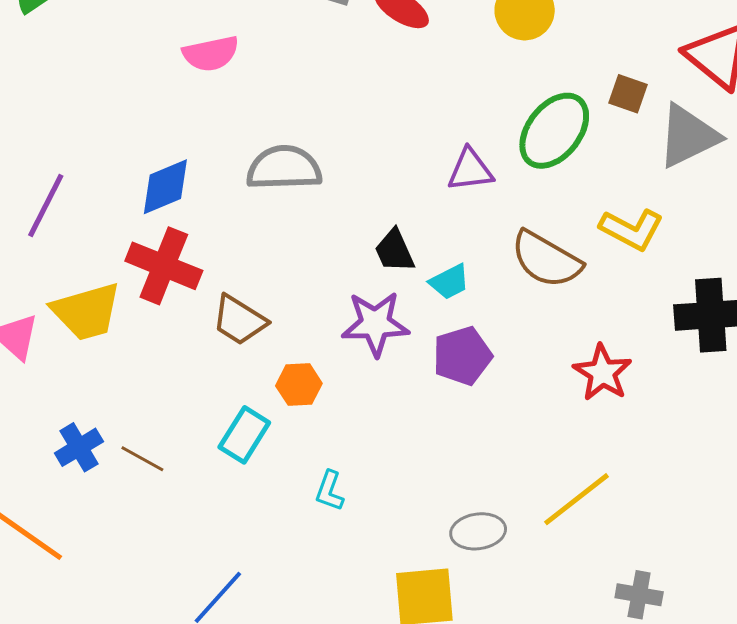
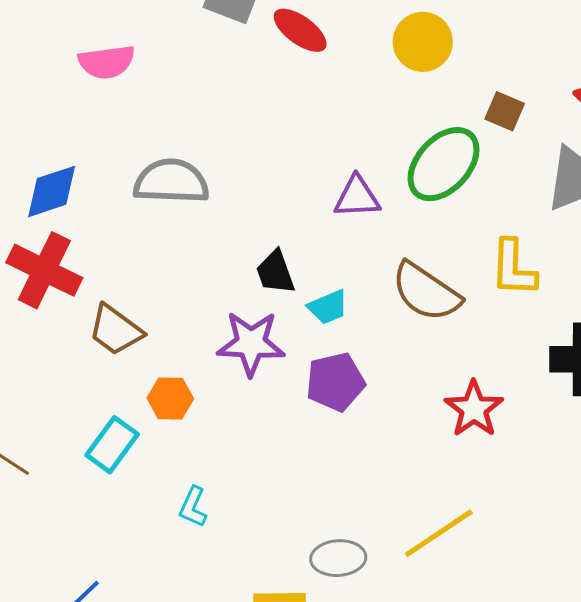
brown square: (628, 94) -> (505, 111), moved
yellow L-shape: (632, 229) -> (513, 268), turned 60

